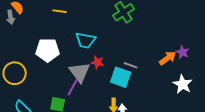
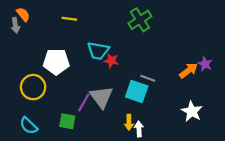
red star: (98, 62) -> (111, 61), moved
gray triangle: (80, 72) -> (101, 97), moved
yellow circle: (15, 73) -> (33, 87), moved
white star: (183, 84) -> (192, 111), moved

